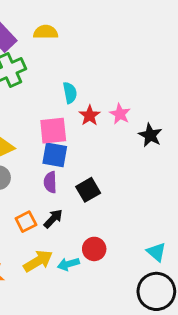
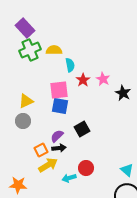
yellow semicircle: (46, 32) -> (54, 50), moved
purple semicircle: (50, 182) -> (57, 136), moved, turned 48
black arrow: (53, 219) -> (59, 148), turned 40
yellow arrow: (38, 261) -> (48, 165), moved

